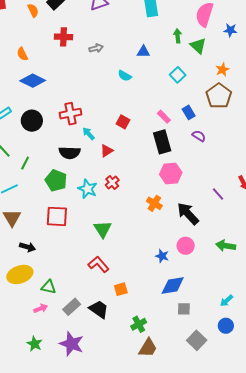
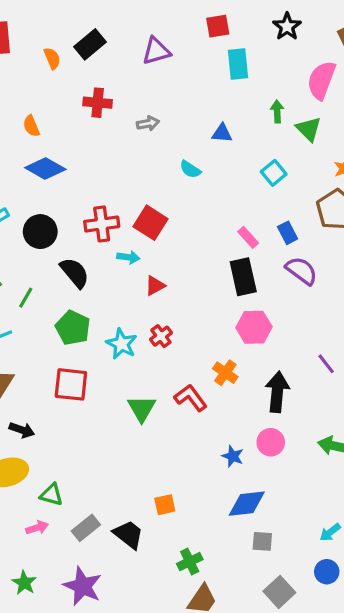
red square: (123, 122) -> (151, 223), moved, size x1.5
cyan arrow: (89, 134) -> (128, 257), turned 136
purple semicircle: (199, 136) -> (302, 271), size x1.5
black semicircle: (70, 153) -> (75, 273), moved, turned -135
black arrow: (188, 214) -> (277, 392), turned 45
red L-shape: (98, 264) -> (191, 398), moved

